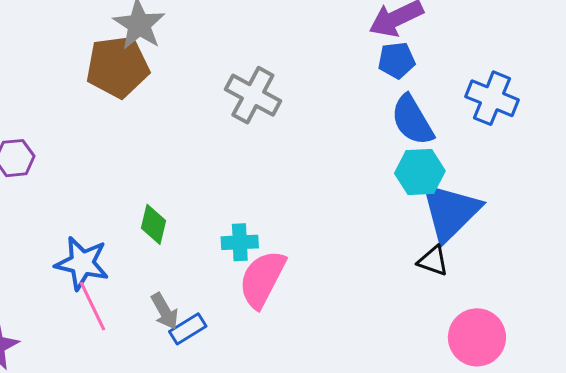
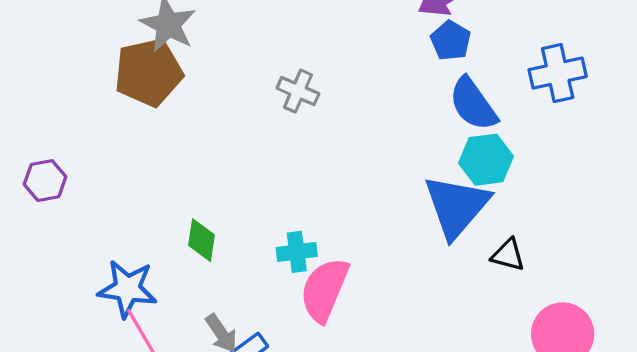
blue pentagon: (397, 60) -> (451, 41), turned -30
gray cross: (253, 95) -> (298, 91), size x0.7
blue cross: (492, 98) -> (558, 73), turned -30
blue triangle: (450, 212) -> (456, 206), moved

